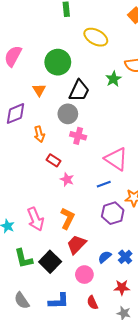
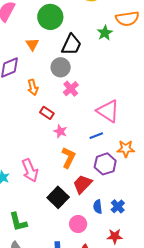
pink cross: (78, 136) -> (71, 89), turned 35
orange L-shape: (67, 218) -> (68, 158), moved
red trapezoid: (76, 244) -> (82, 184), moved
blue semicircle: (105, 257) -> (98, 207), turned -56
green L-shape: (24, 259) -> (18, 222), moved
black square: (50, 262) -> (58, 197), moved

